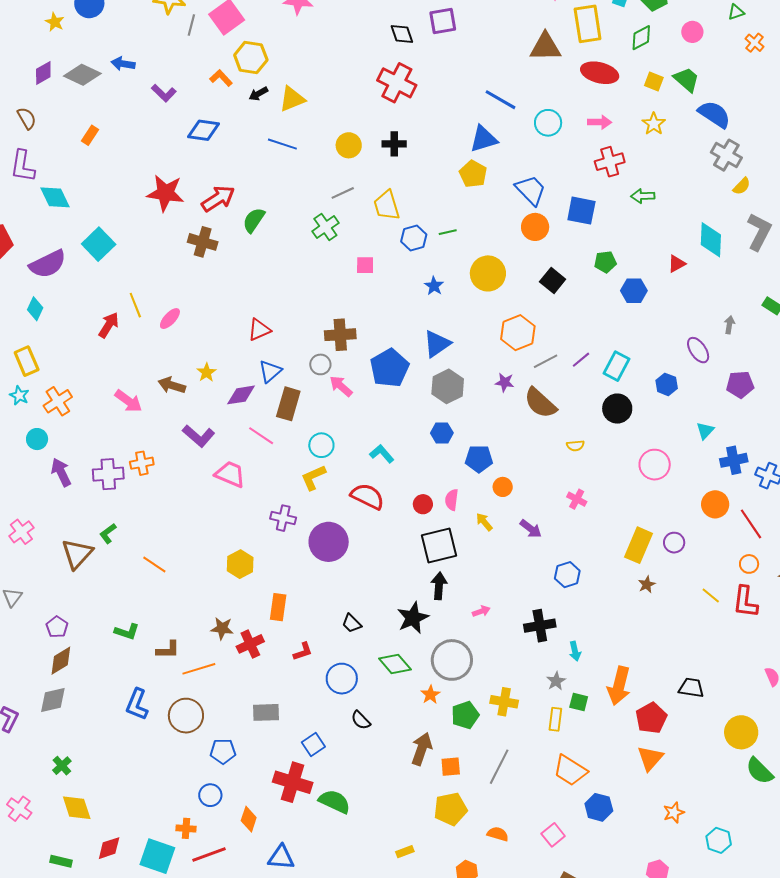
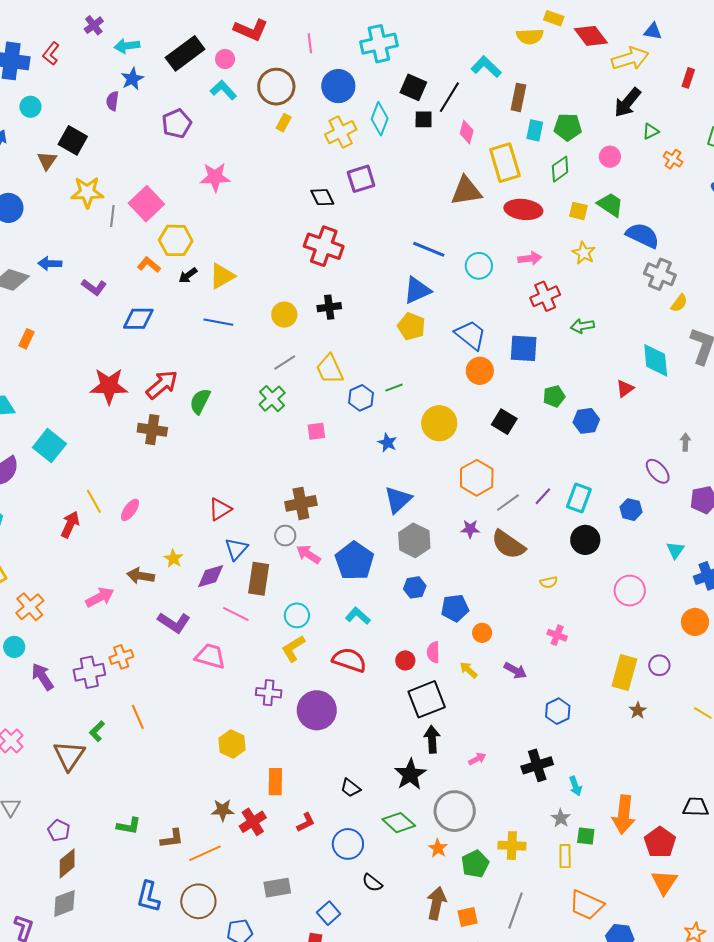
blue pentagon: (389, 368) -> (354, 561), moved
pink arrow: (128, 401) -> (100, 597), turned -56
orange line: (154, 564) -> (138, 717), moved, turned 40

